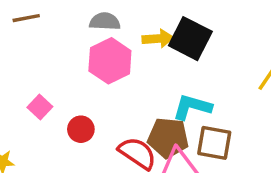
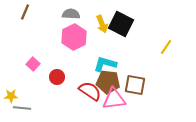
brown line: (26, 18) -> (25, 12), turned -56
yellow arrow: (158, 39) -> (102, 24), turned 72
cyan L-shape: (192, 107) -> (105, 64), moved

